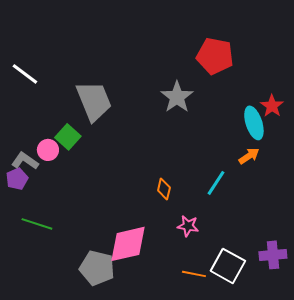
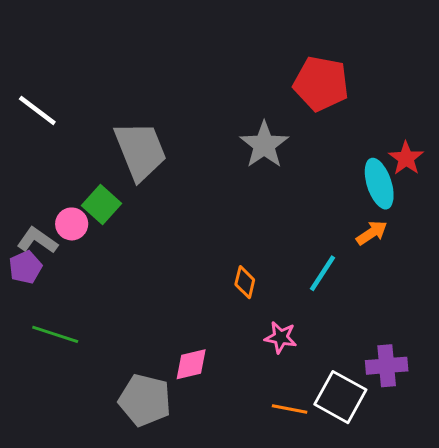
pink diamond: (128, 244) -> (191, 364), size x0.6
purple cross: (273, 255) -> (387, 366), moved

